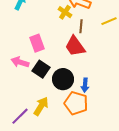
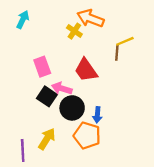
brown line: (81, 26) -> (117, 53), moved
pink arrow: (20, 62) -> (62, 88), moved
purple line: (20, 116) -> (23, 150), turned -48

